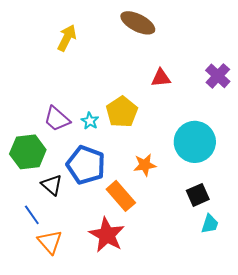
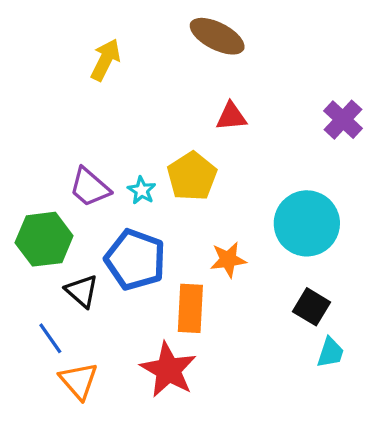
red triangle: (161, 78) -> (231, 116), moved
black square: (198, 195) -> (312, 307), turned -35
orange rectangle: (121, 196) -> (190, 308), turned 44

